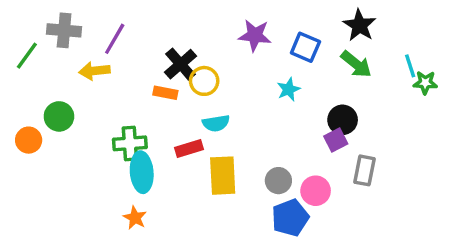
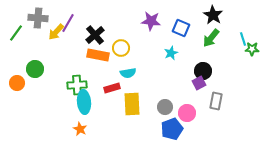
black cross: (181, 64) -> (95, 35), moved
green arrow: (356, 64) -> (211, 38), turned 90
yellow arrow: (94, 71) -> (56, 32), moved, turned -42
orange rectangle: (165, 93) -> (98, 55), size x1.5

